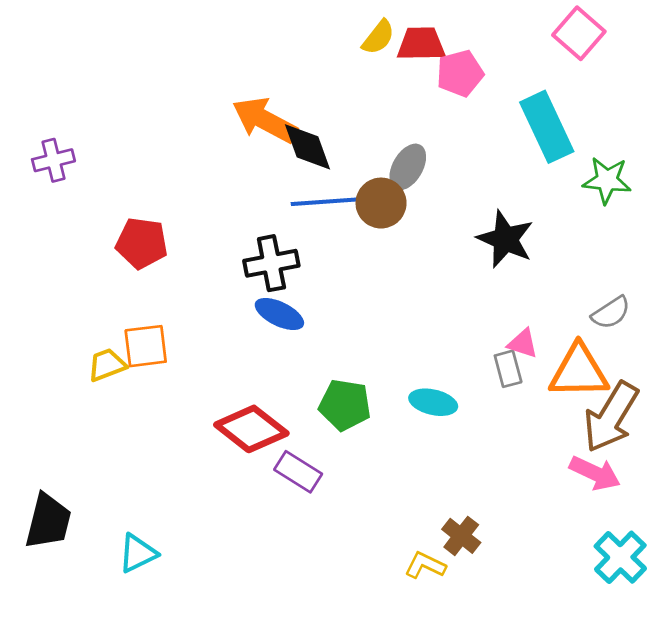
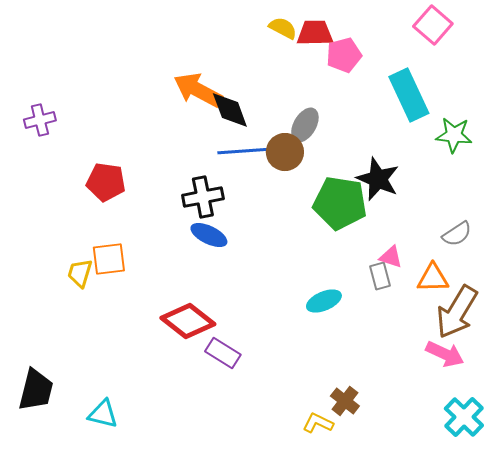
yellow semicircle: (378, 37) -> (283, 28), turned -100
yellow trapezoid: (107, 365) -> (80, 273), turned -52
orange triangle: (579, 371) -> (433, 278), size x0.7
cyan ellipse: (433, 402) -> (324, 301), turned -36
green pentagon: (345, 405) -> (340, 203), moved, size x1.4
cyan triangle: (138, 553) -> (103, 414), turned 40

